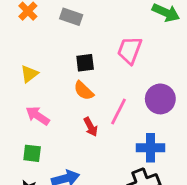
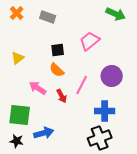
pink trapezoid: (130, 50) -> (90, 41), turned 30
pink arrow: (38, 116) -> (38, 88), moved
green square: (32, 153) -> (20, 115), size x1.6

